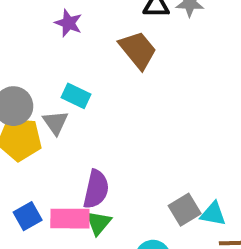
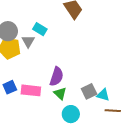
purple semicircle: (96, 189) -> (56, 77), moved
green triangle: (98, 223) -> (60, 93), moved, turned -32

